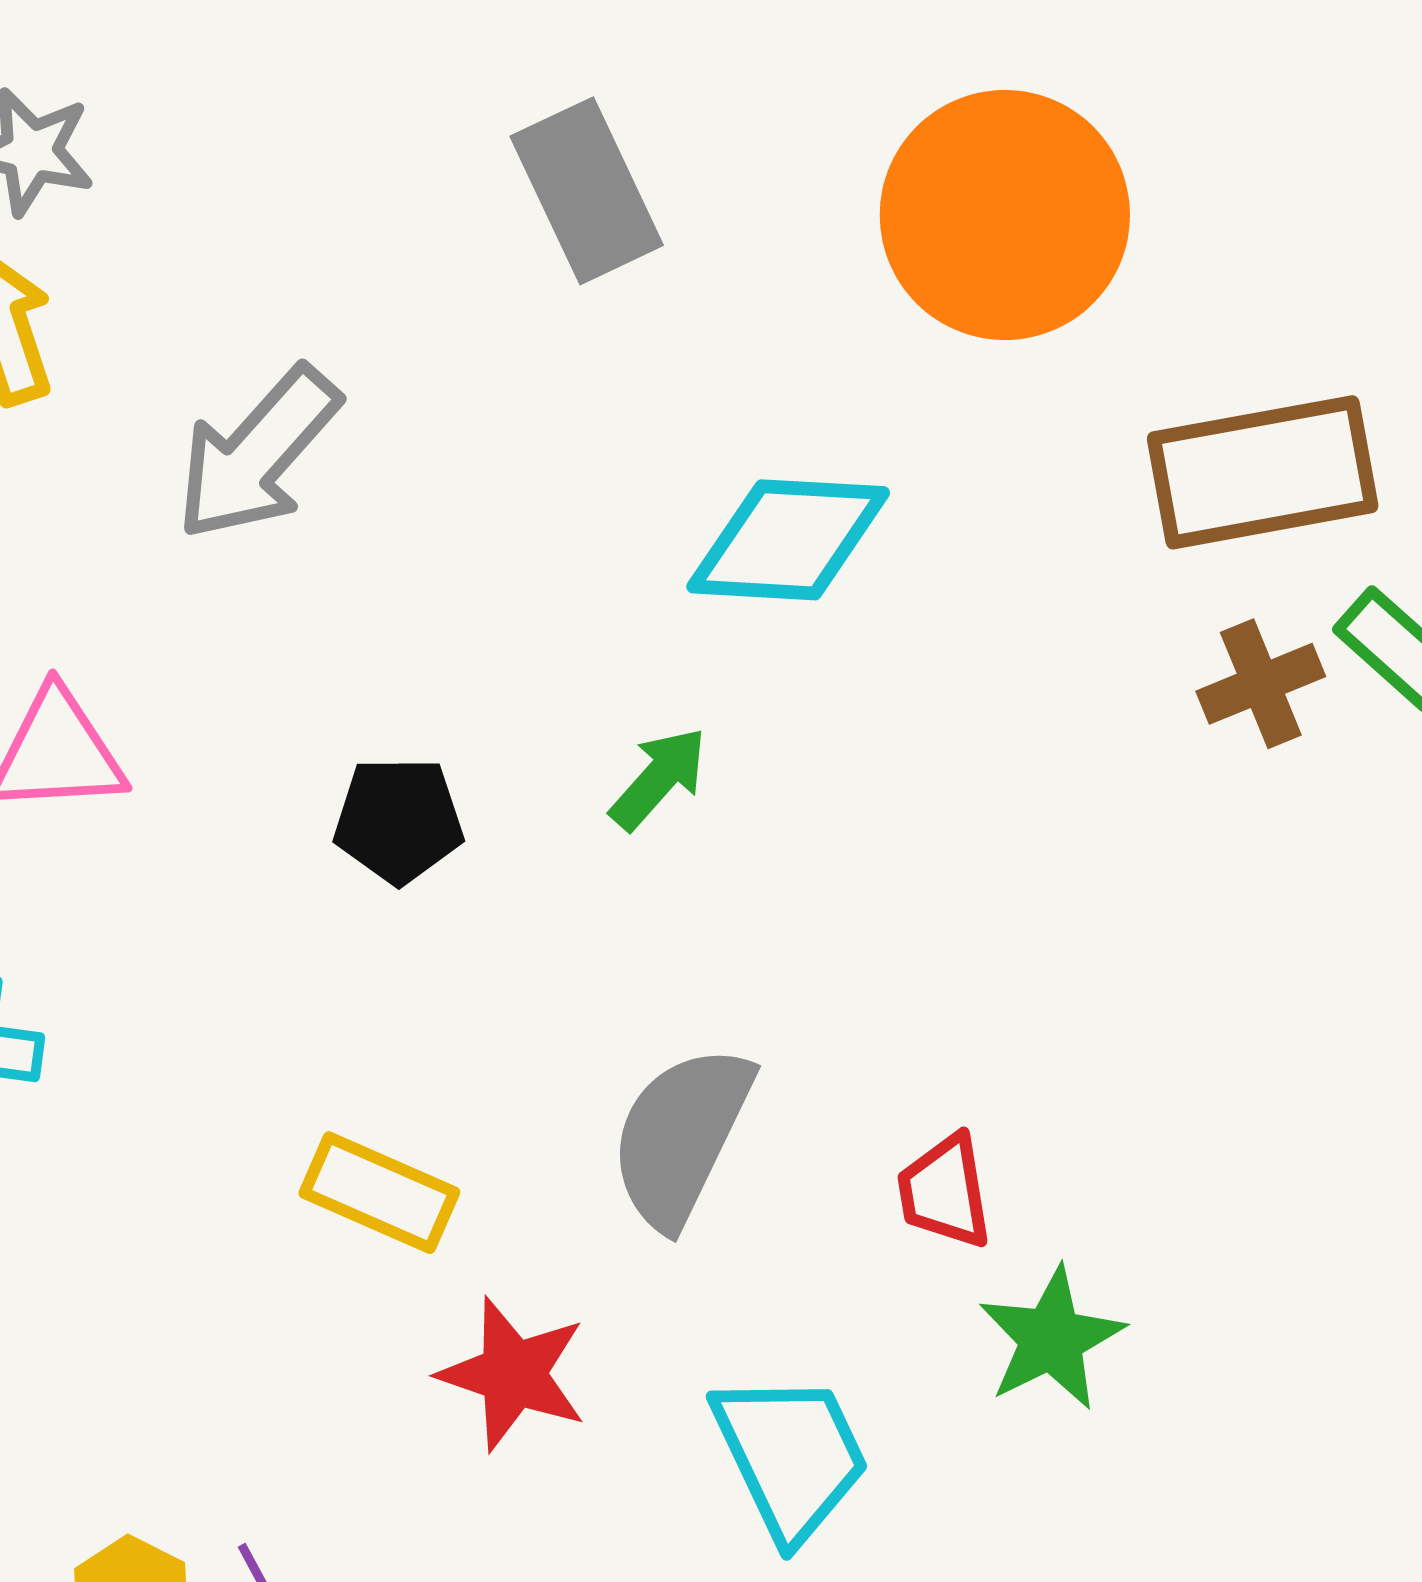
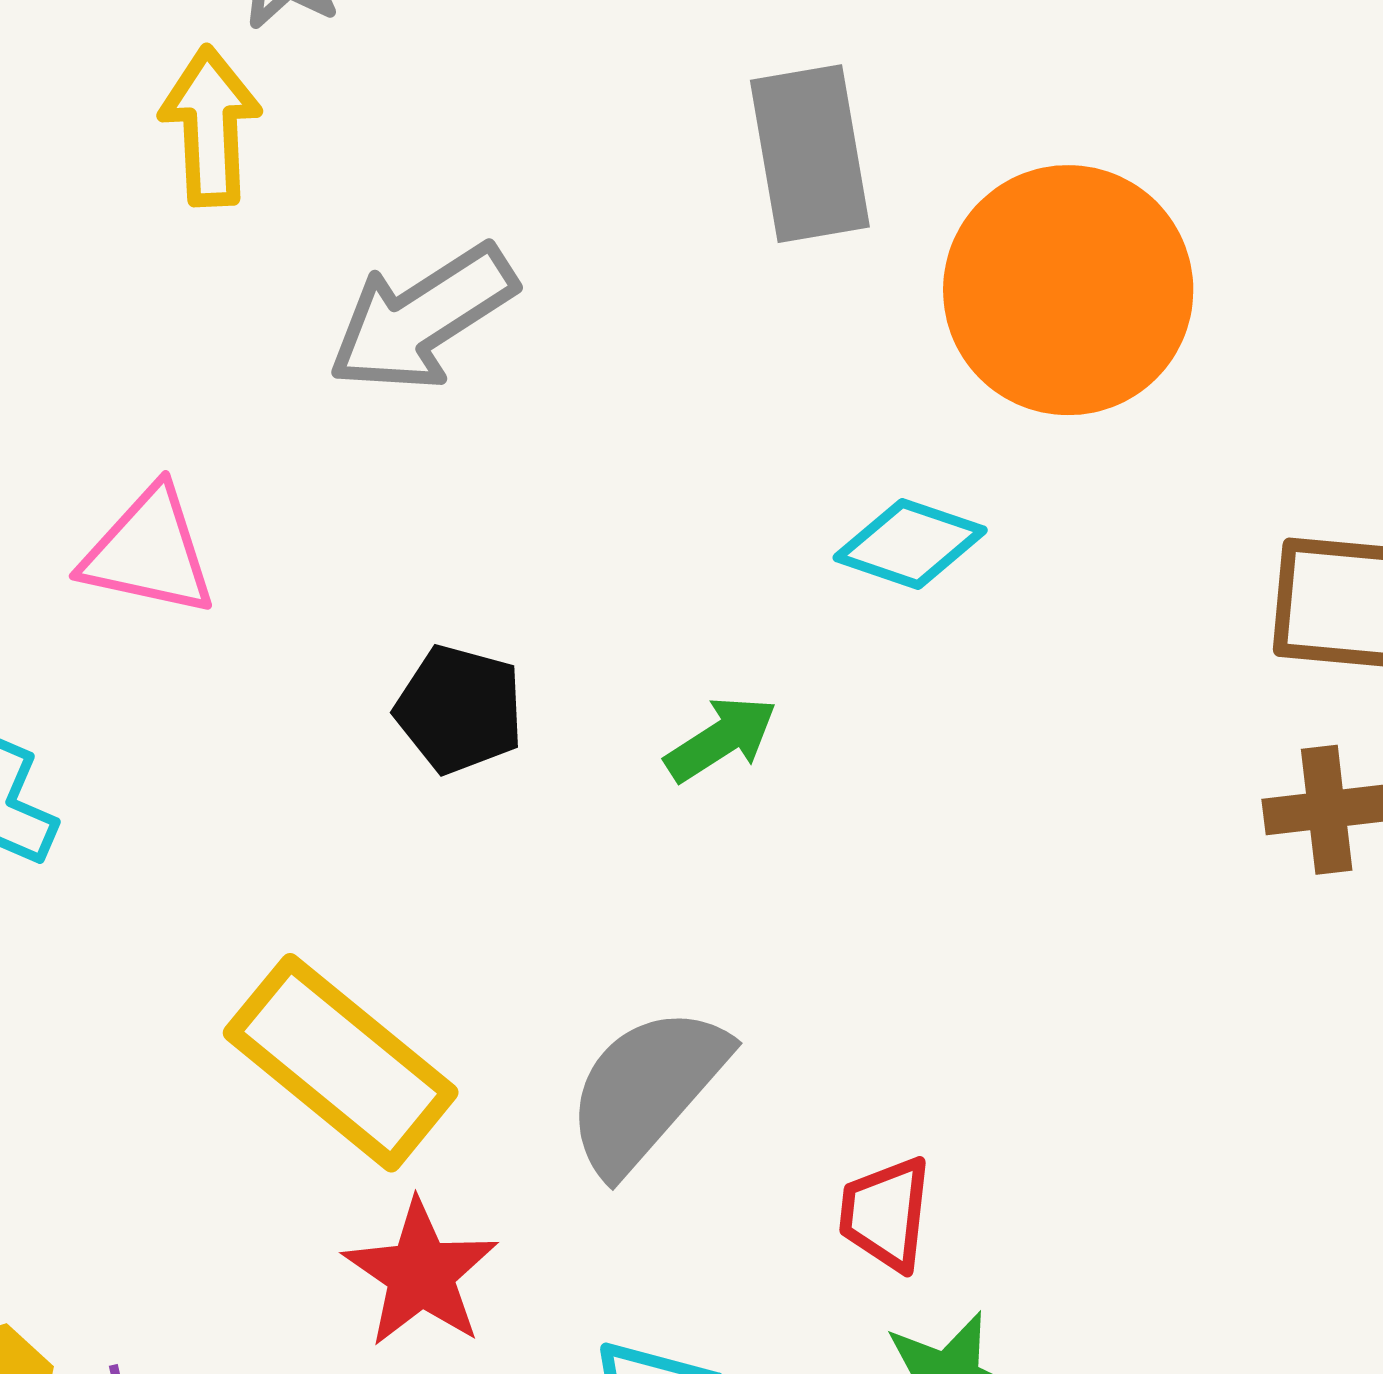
orange circle: (1005, 215) -> (1068, 290), moved
cyan diamond: (788, 540) -> (910, 544), size x0.7
yellow rectangle: (379, 1193) -> (341, 1063), size x1.5

